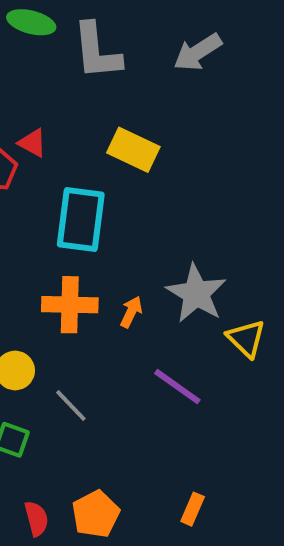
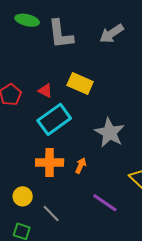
red triangle: (32, 143) -> (45, 91), moved
cyan rectangle: (81, 220) -> (54, 119), turned 48
gray star: (196, 293) -> (110, 133), moved

